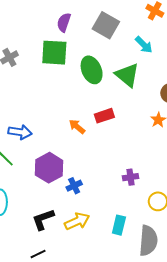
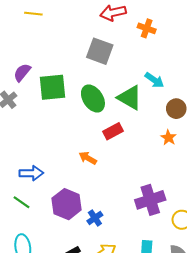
purple semicircle: (64, 22) -> (22, 72), moved, turned 30
cyan arrow: (144, 45) -> (154, 80), moved
red rectangle: (104, 116) -> (113, 131), moved
purple cross: (131, 177) -> (150, 200), size x1.8

